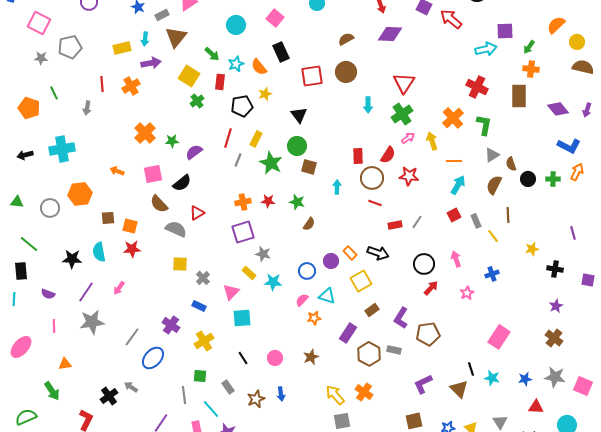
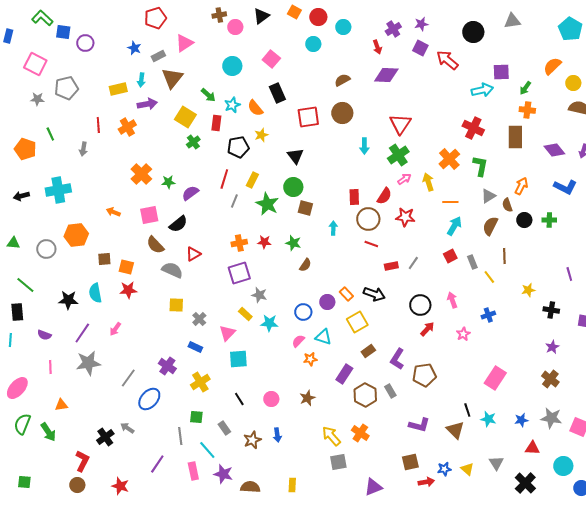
orange arrow: (577, 172) -> (521, 186), moved
gray rectangle: (394, 350) -> (390, 391), turned 48
purple L-shape: (423, 384) -> (419, 425), turned -140
green semicircle: (26, 417) -> (22, 424), moved, turned -45

